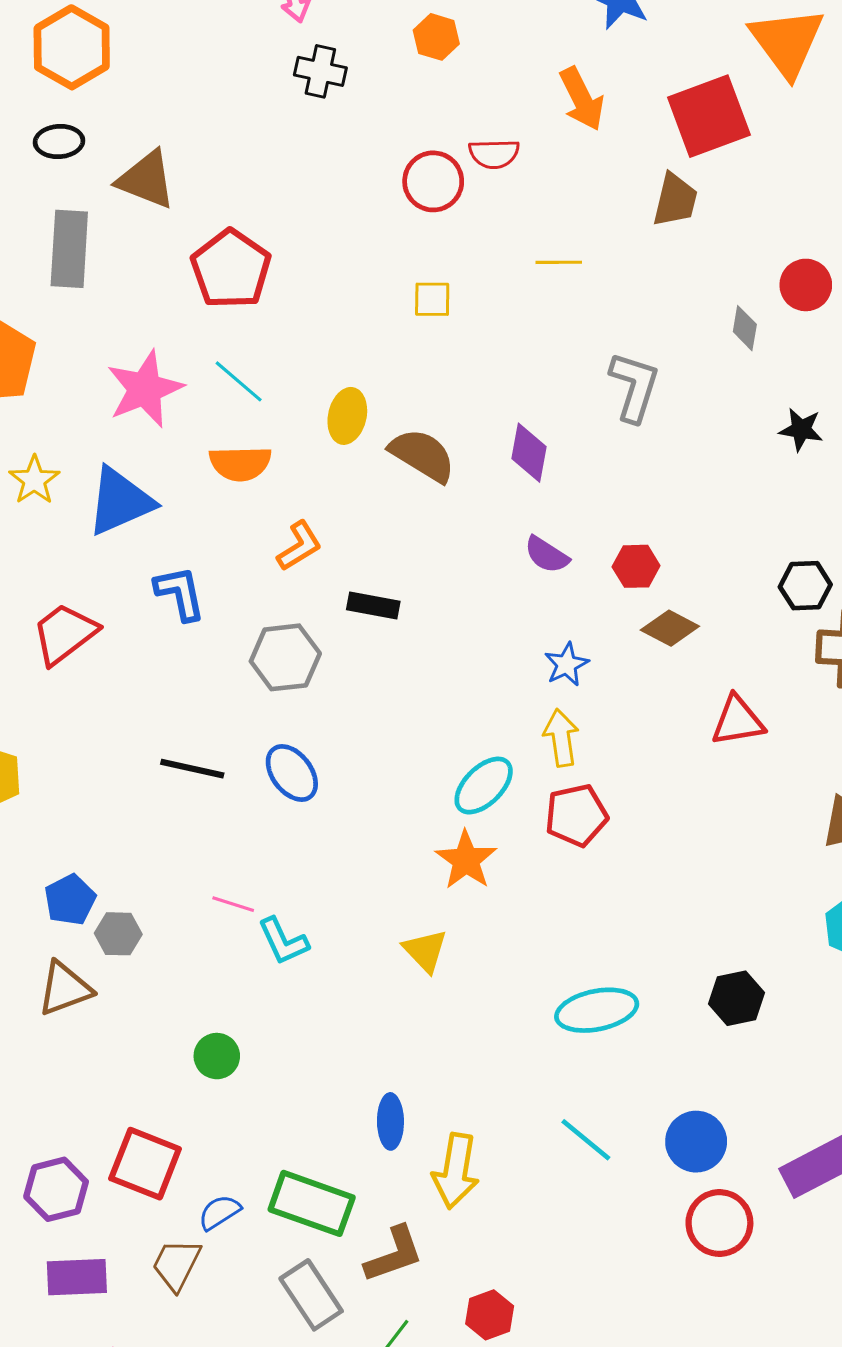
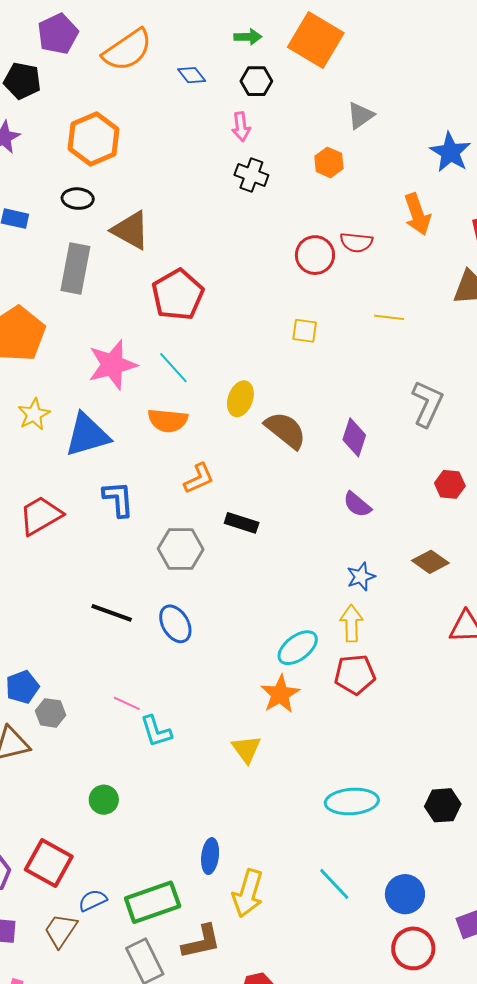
red hexagon: (636, 566) -> (450, 484), moved
green rectangle: (312, 1203) -> (153, 902), turned -46

